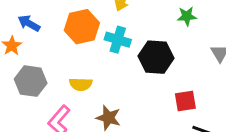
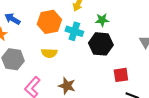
green star: (187, 16) -> (102, 20), moved
yellow semicircle: (81, 84) -> (49, 53), moved

